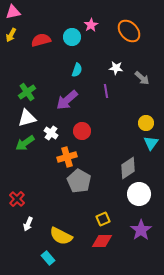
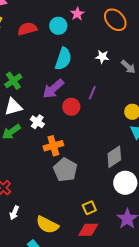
cyan semicircle: (77, 70) -> (63, 59), size x1.6
purple line: (106, 91) -> (92, 93), moved, turned 32
red circle: (82, 131) -> (71, 107), moved

